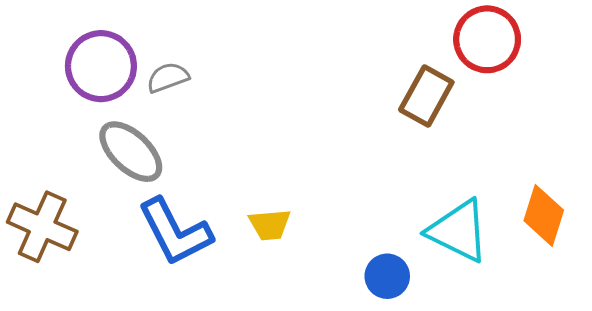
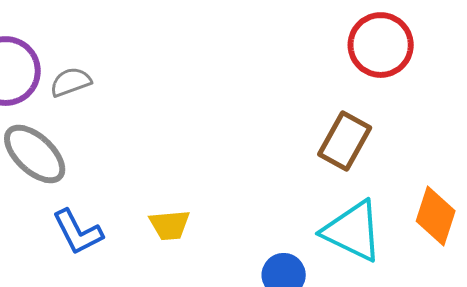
brown rectangle: (426, 96) -> (345, 141), moved
blue L-shape: (175, 232) -> (78, 232), size x0.7

